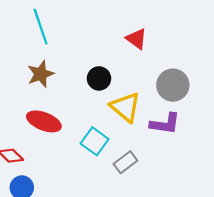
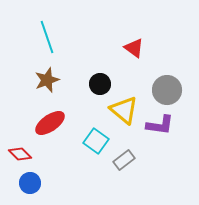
red ellipse: (44, 121) -> (50, 123), turned -56

